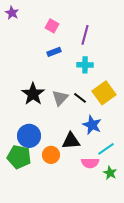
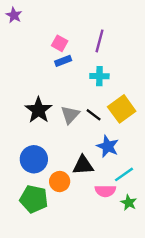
pink square: (52, 26) -> (60, 43), moved
green pentagon: (19, 157) -> (34, 199), moved

